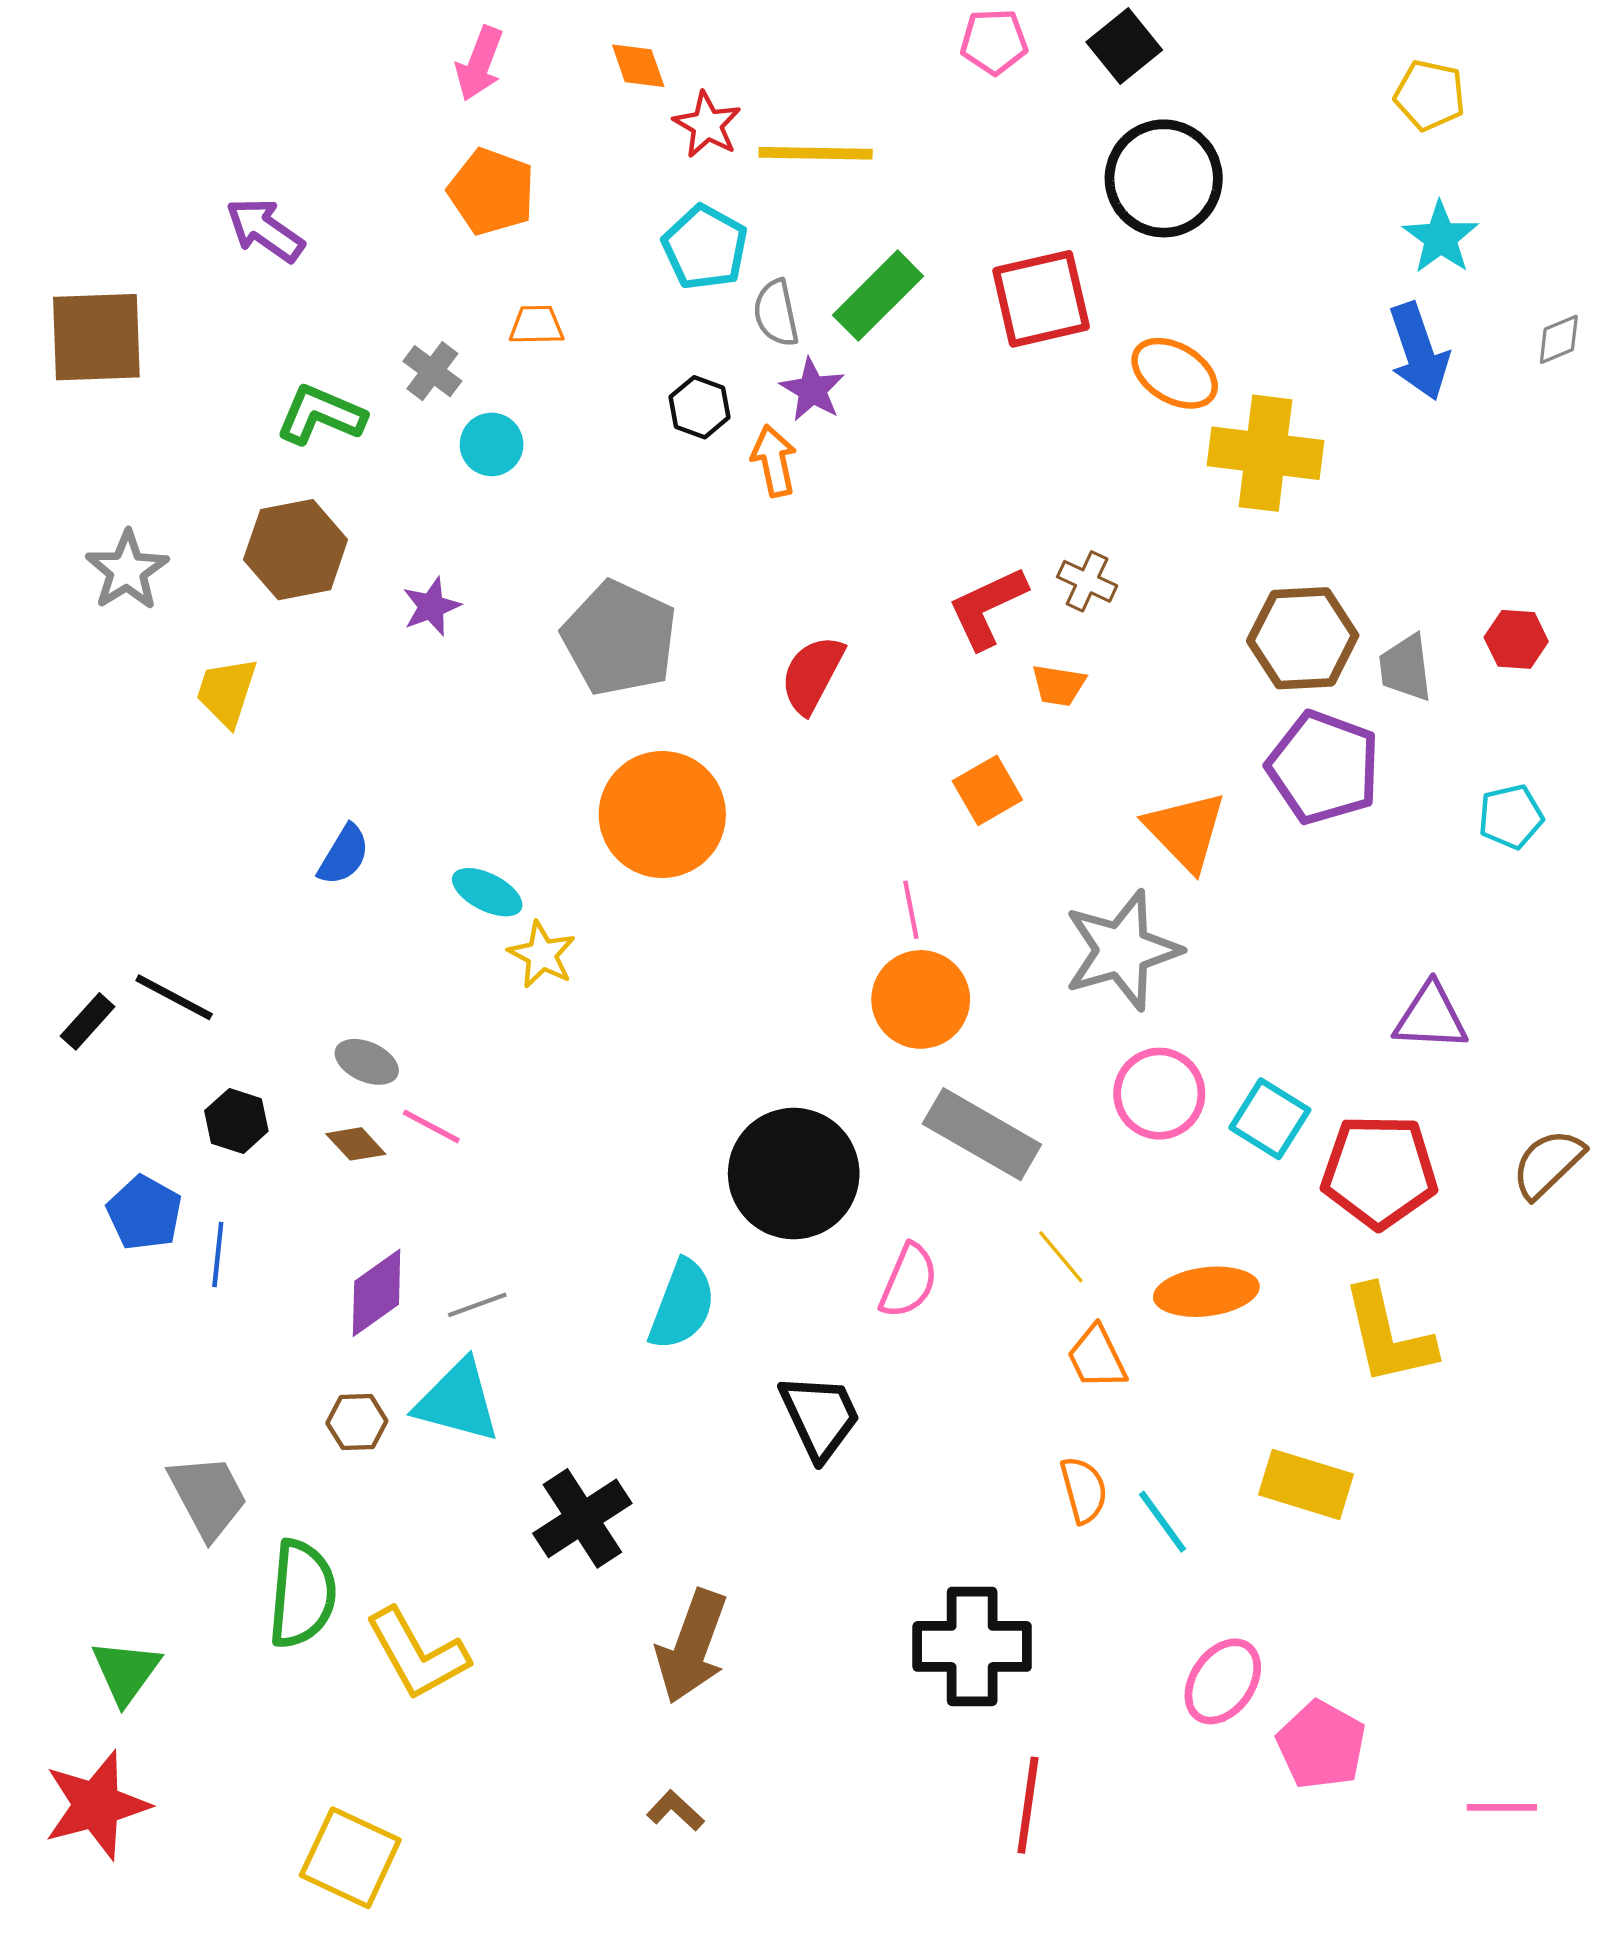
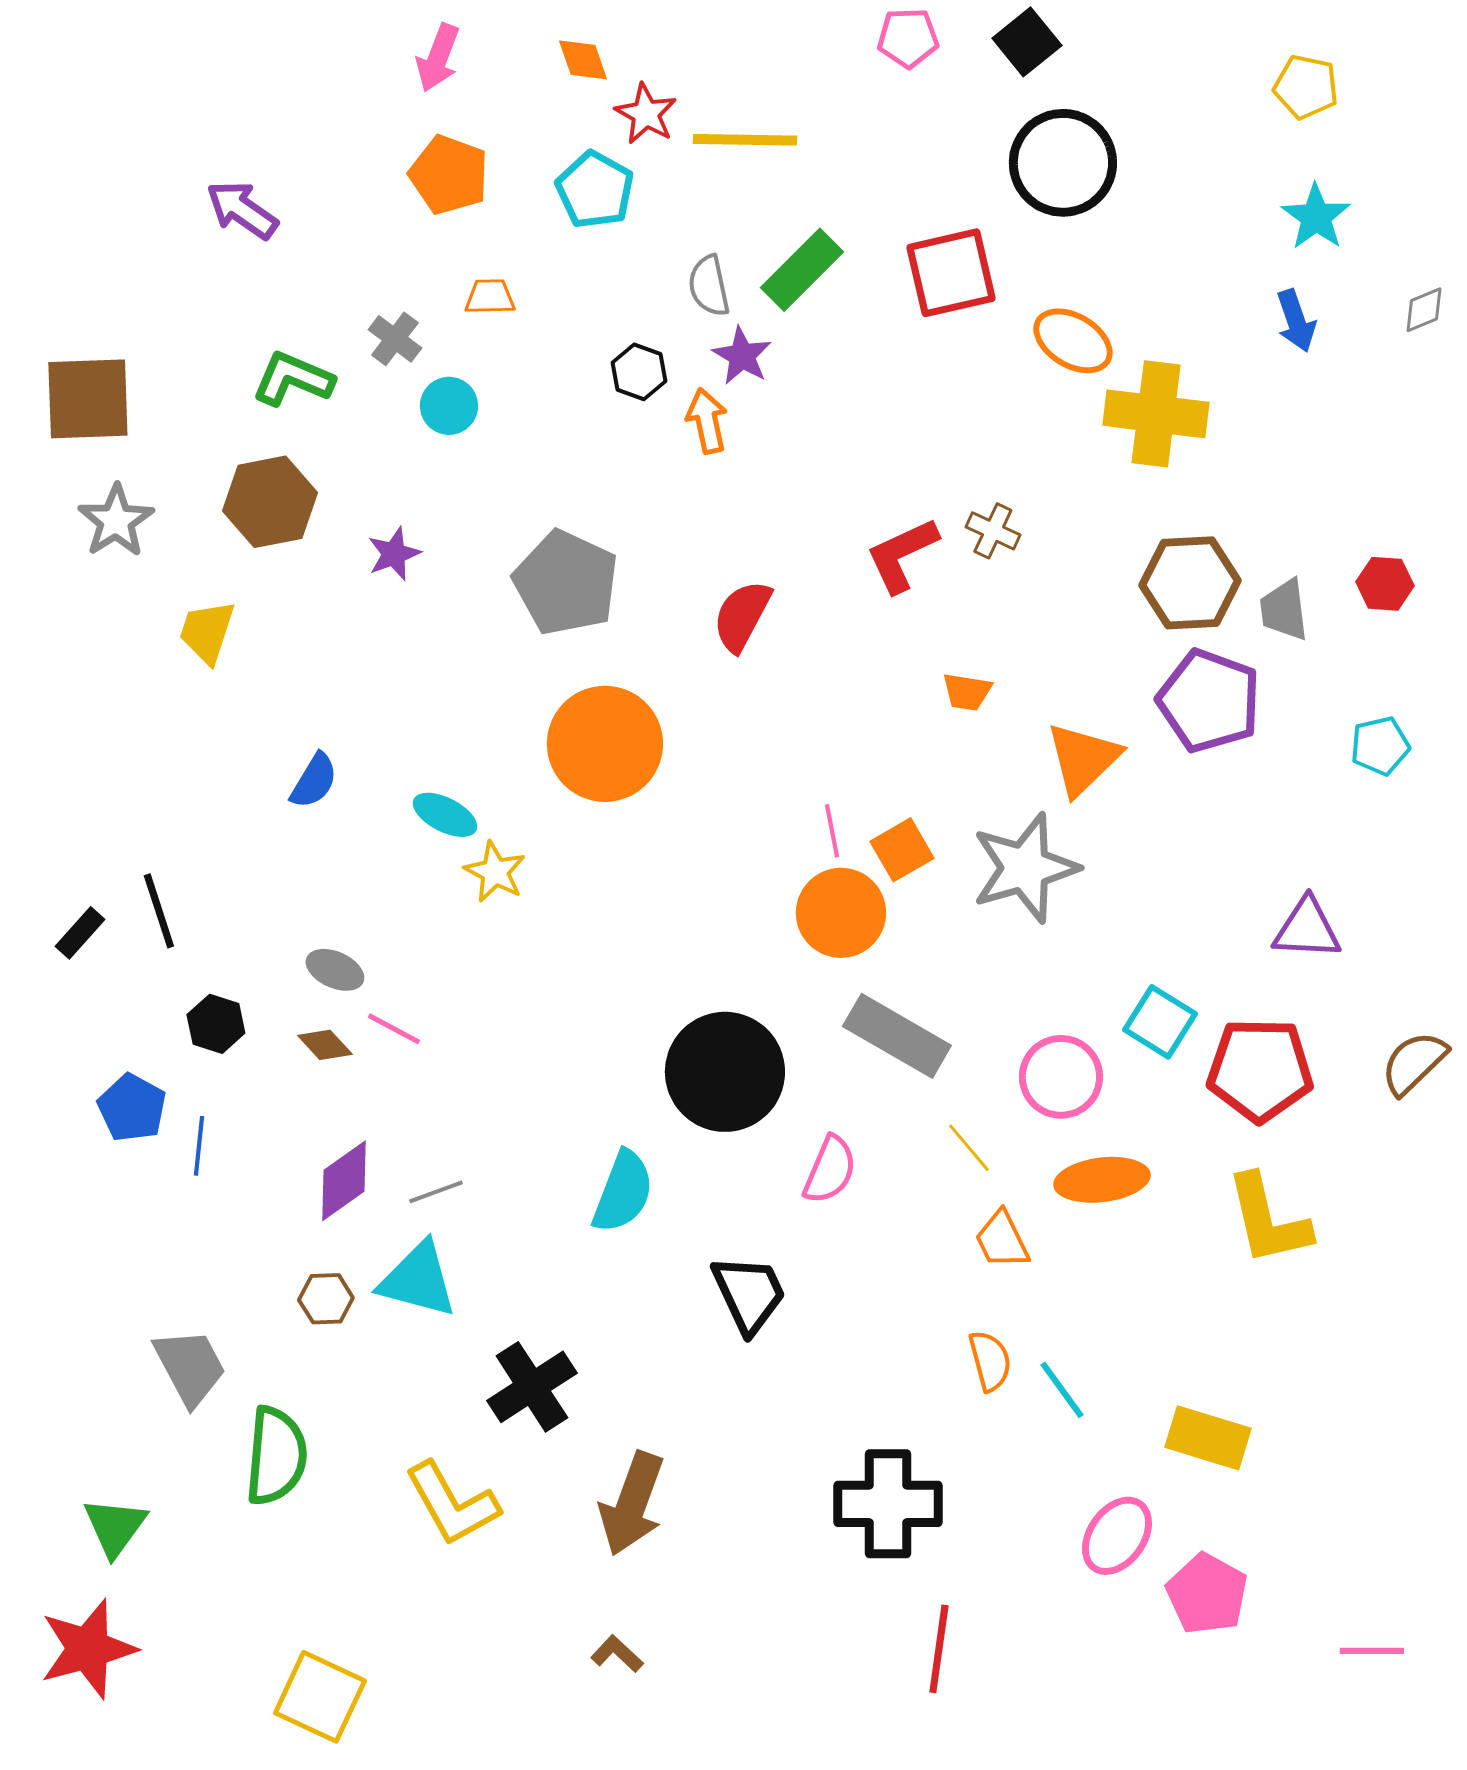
cyan pentagon: (705, 247) -> (595, 190), moved
brown square: (96, 337) -> (88, 399), moved
blue arrow: (1419, 351) -> (1296, 321), size x0.7
orange trapezoid: (1059, 685) -> (967, 692), moved
orange square: (987, 790) -> (902, 850), moved
orange triangle: (1186, 831) -> (1083, 759), turned 30
black line: (174, 997) -> (159, 911), turned 44
pink circle: (1159, 1094) -> (1061, 1077), moved
yellow rectangle: (1306, 1484) -> (1208, 1438), moved
yellow L-shape: (417, 1654) -> (452, 1504), moved

